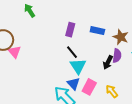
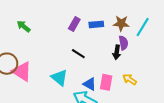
purple rectangle: (70, 30) -> (74, 24), moved, turned 32
pink triangle: (14, 52) -> (22, 71), size x1.5
cyan triangle: (78, 66) -> (59, 78), moved

